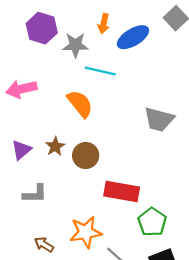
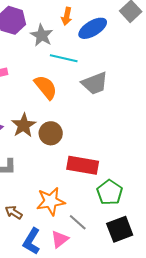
gray star: (75, 45) -> (42, 35), turned 30
gray trapezoid: (159, 119) -> (95, 83), moved, turned -36
brown star: (55, 146) -> (24, 125), size x1.4

